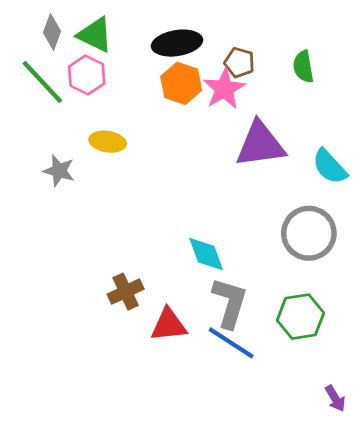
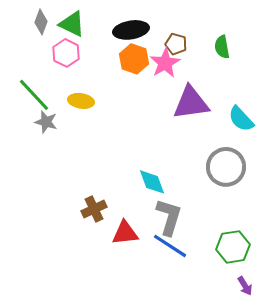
green line: (42, 82) -> (34, 95), moved
green hexagon: (301, 317) -> (233, 247), moved

